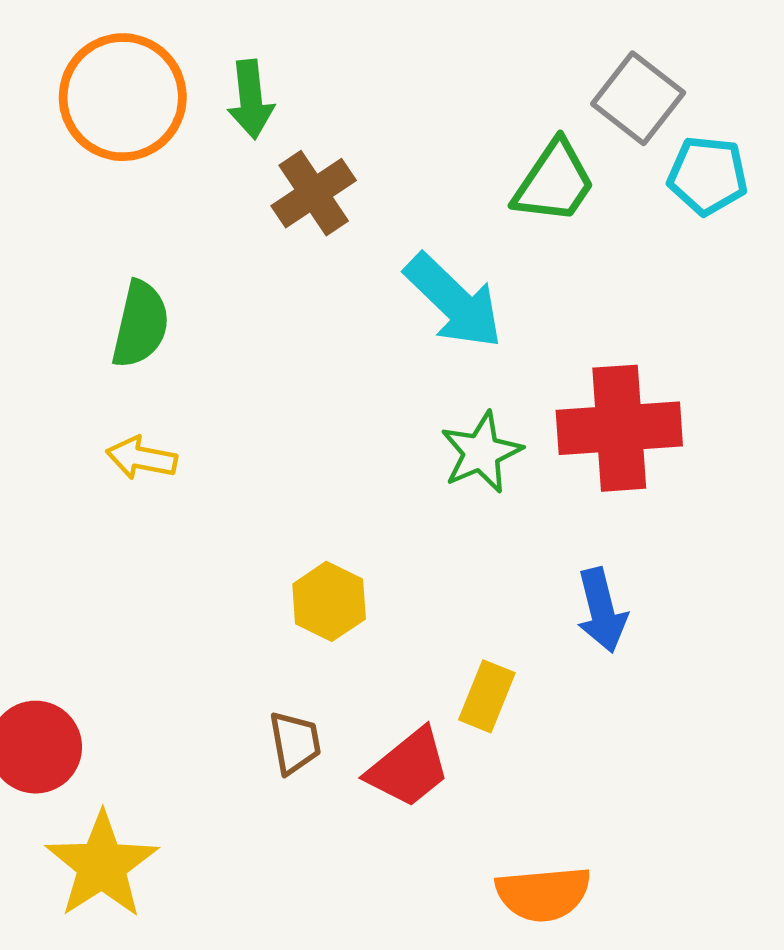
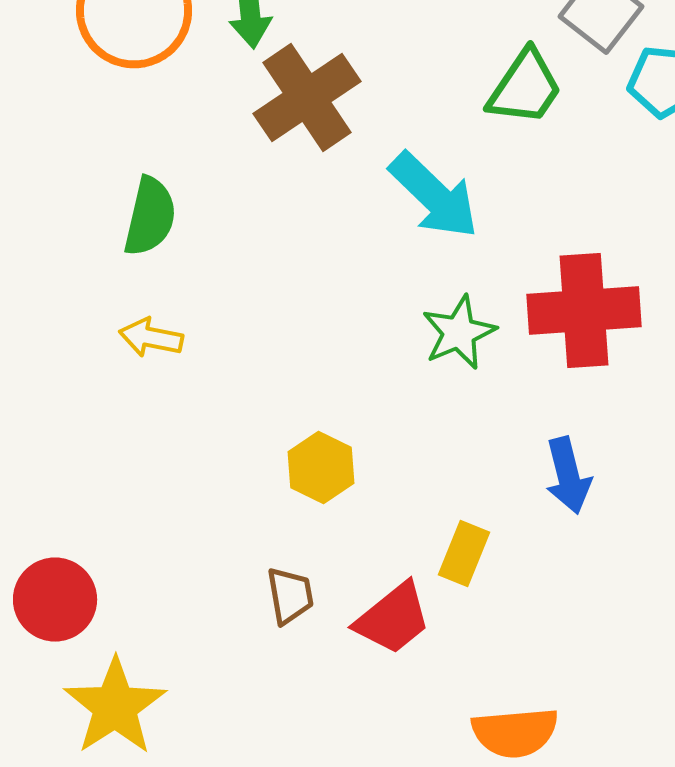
brown cross: (314, 193) -> (307, 98), size x1.4

